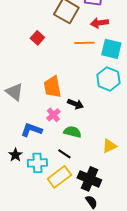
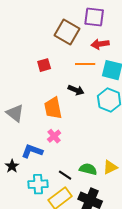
red square: (37, 38) -> (44, 65), moved, turned 32
black arrow: (75, 104) -> (76, 90), moved
green semicircle: (72, 132) -> (88, 169), moved
black star: (15, 155) -> (12, 166), moved

